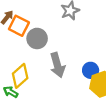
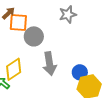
orange square: (19, 26) -> (18, 22), turned -30

